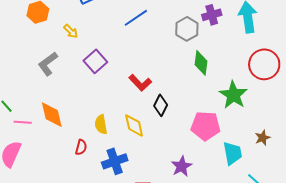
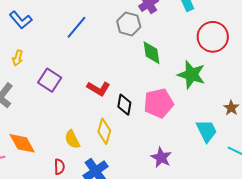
yellow arrow: (71, 31) -> (18, 58), turned 77
yellow diamond: (134, 125) -> (104, 131), turned 45
pink pentagon: (206, 126) -> (159, 103), moved

